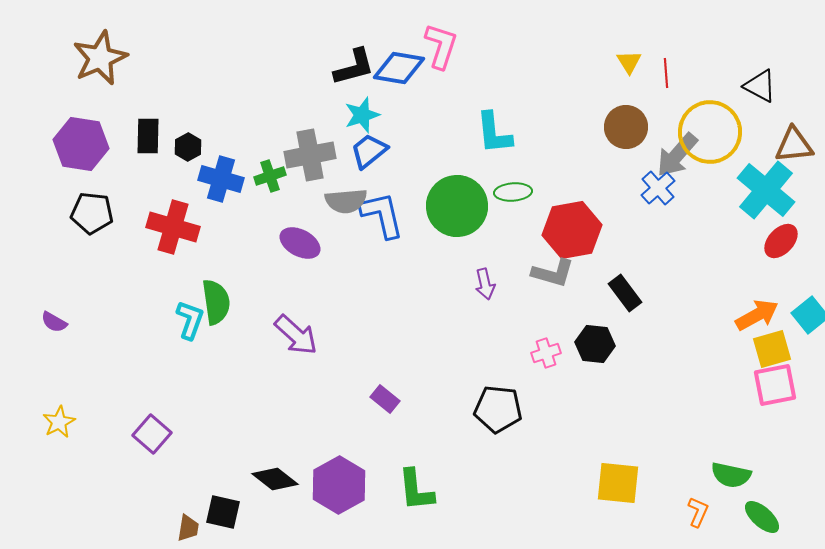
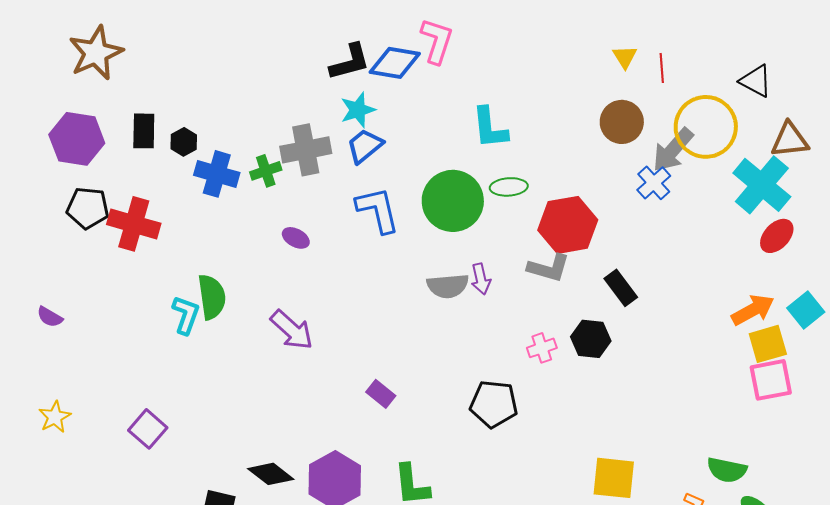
gray semicircle: (346, 201) -> (448, 286), moved
red cross: (173, 227) -> (134, 224), moved
purple ellipse: (300, 243) -> (296, 238), size x0.7

